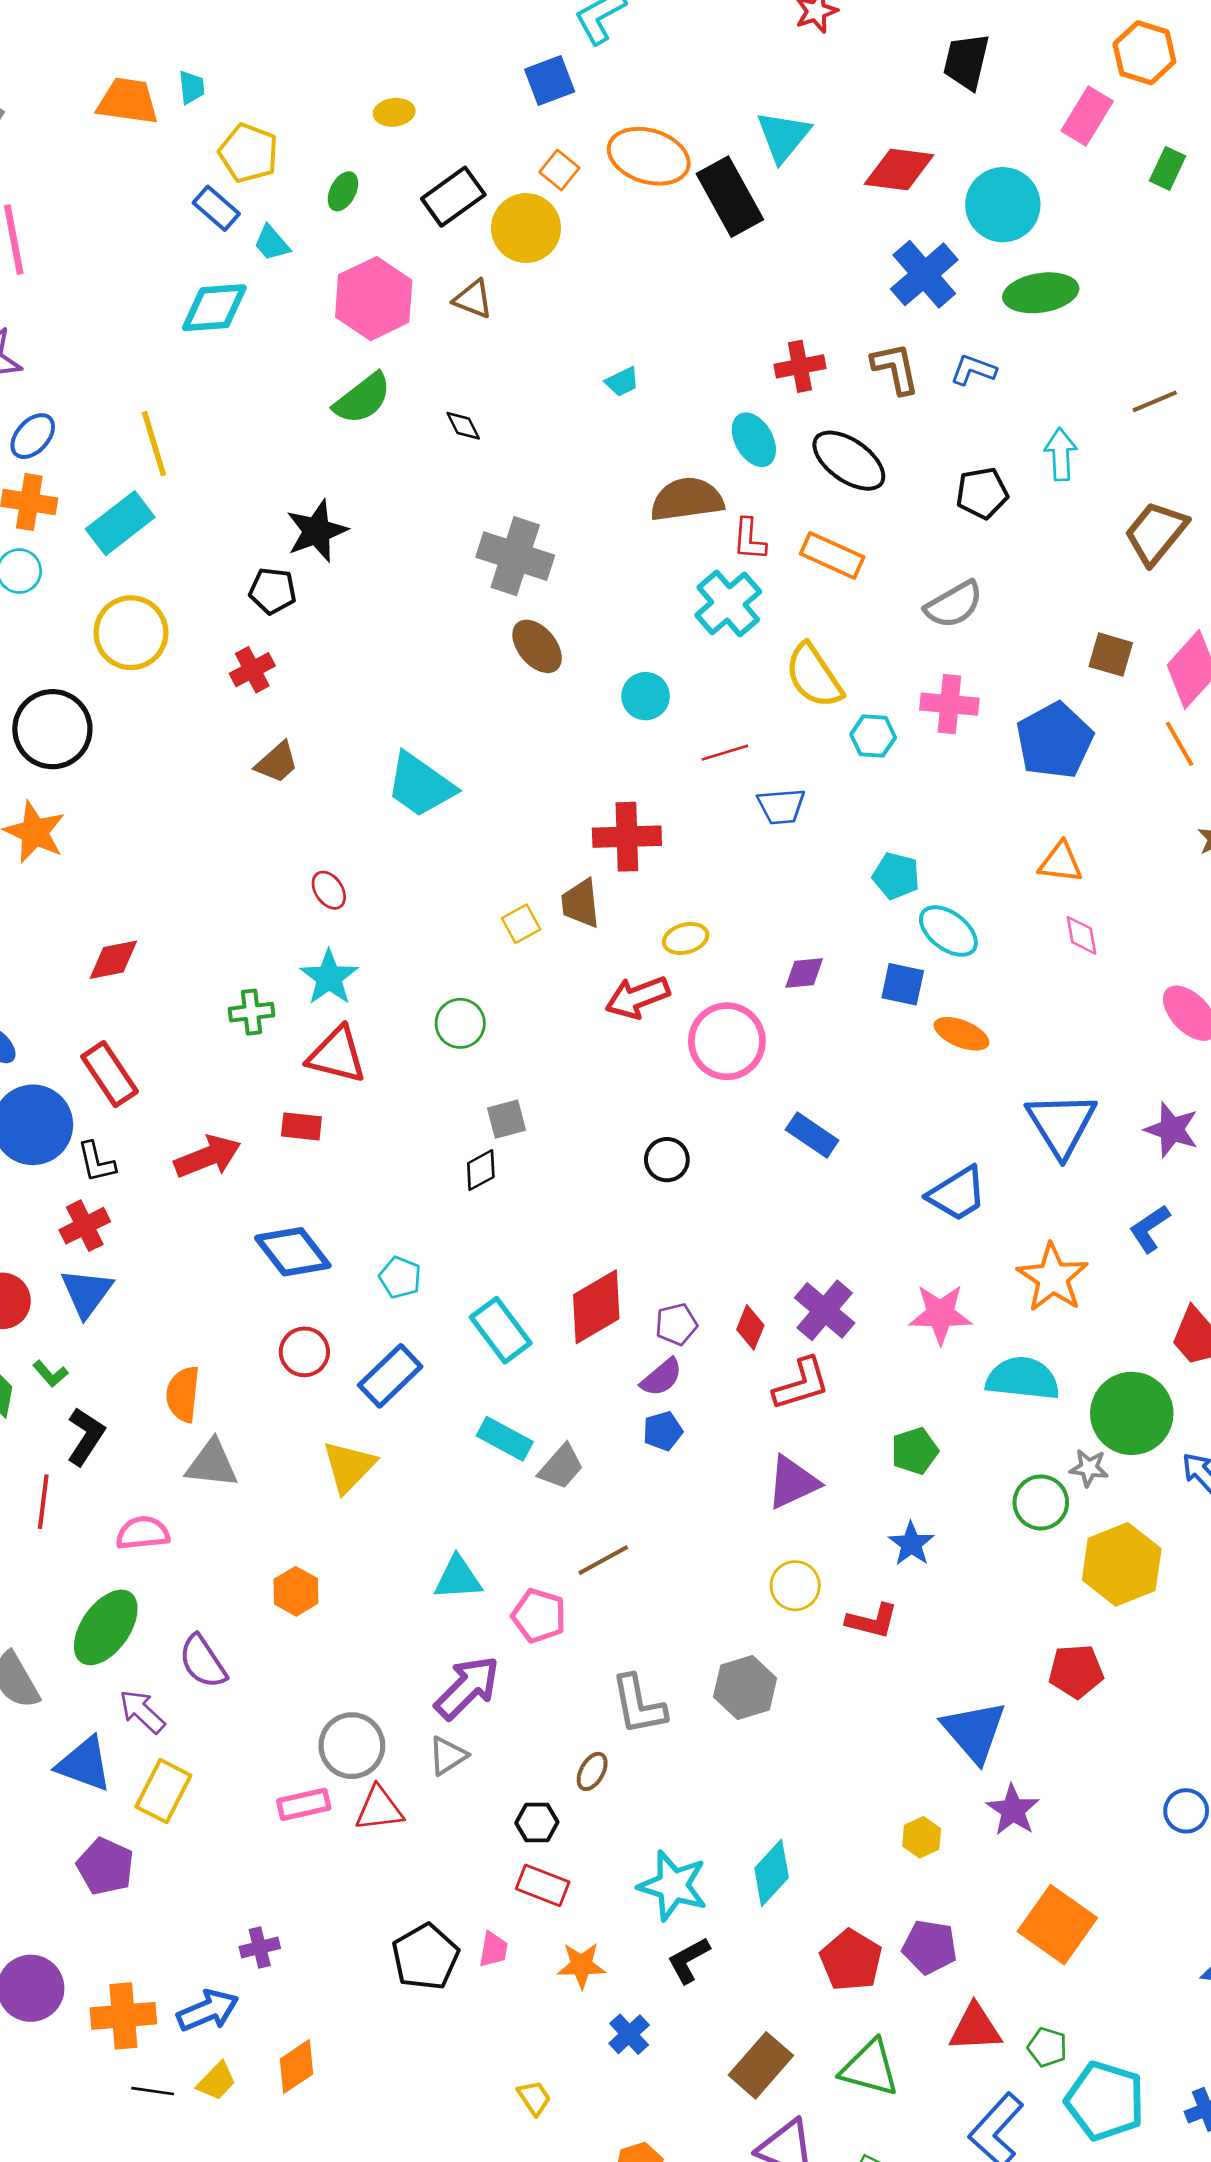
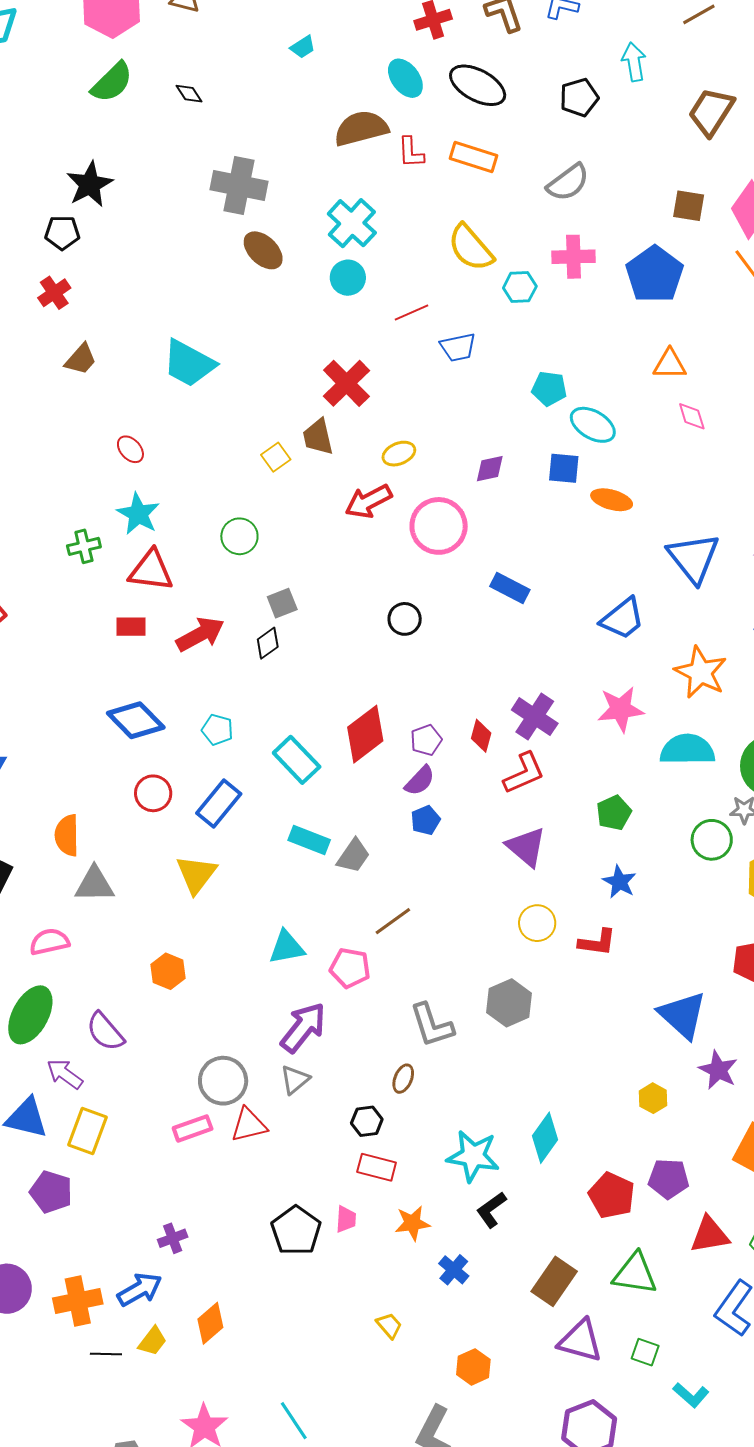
cyan cross: (728, 603) -> (352, 223), moved
red cross: (627, 837) -> (346, 383), turned -36
red arrow: (208, 1157) -> (200, 634), moved
purple triangle: (793, 1482) -> (526, 847), turned -48

